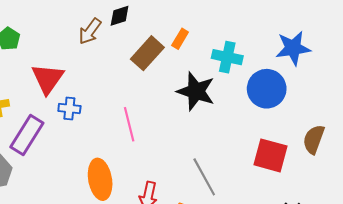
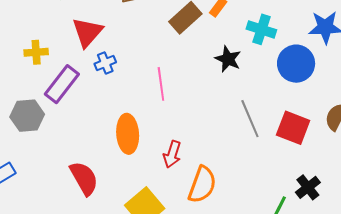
black star: (196, 91) -> (228, 59), size x0.7
blue cross: (69, 109) -> (105, 63), turned -35
gray line: (204, 177) -> (250, 119), moved

